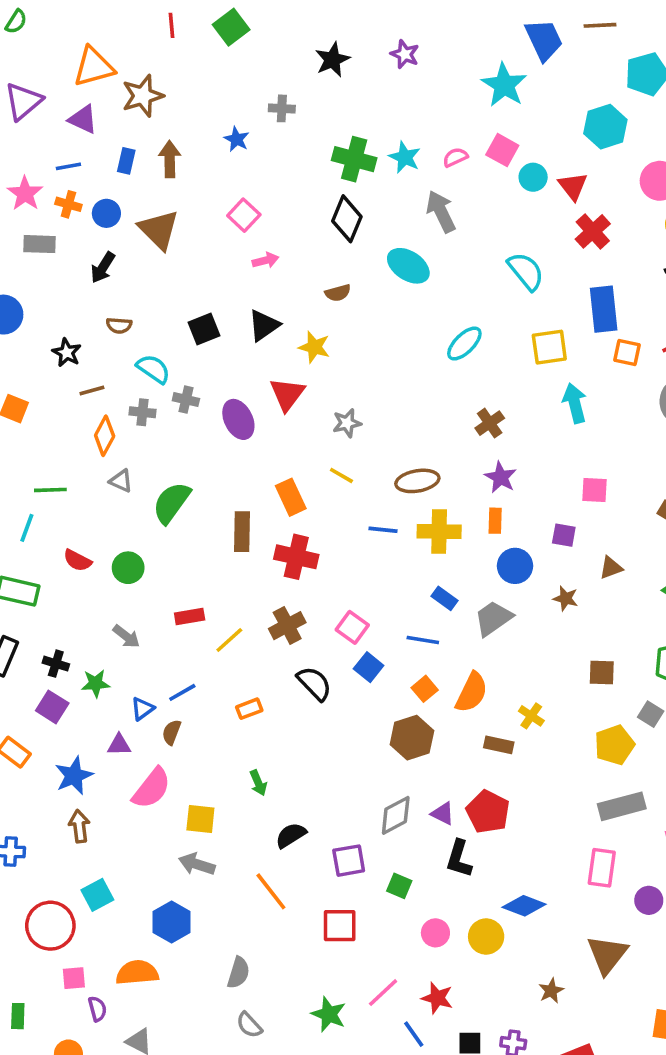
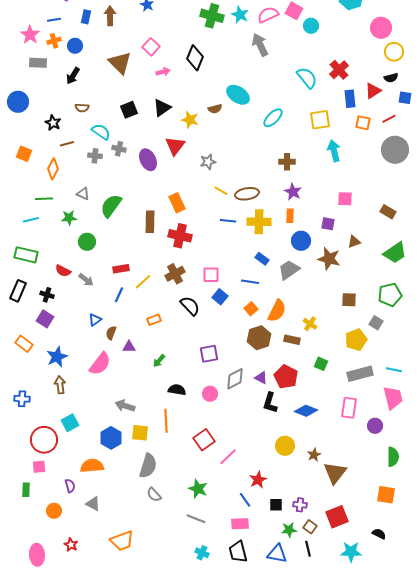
pink semicircle: (455, 157) -> (268, 15), size x1.5
red triangle: (573, 186) -> (373, 91), moved, turned 36
orange cross: (68, 204) -> (54, 41), turned -32
black diamond: (347, 219) -> (195, 58), moved
brown triangle: (159, 230) -> (120, 63), moved
red cross: (593, 231) -> (339, 70), moved
cyan ellipse: (408, 266) -> (238, 95), moved
brown semicircle: (338, 293) -> (215, 109), moved
blue rectangle: (604, 309) -> (350, 99), size x0.7
brown cross: (490, 423) -> (287, 162), turned 35
orange diamond: (105, 436) -> (53, 169), moved
yellow line: (341, 475) -> (221, 191), moved
cyan line: (27, 528) -> (31, 220), turned 56
red semicircle: (77, 560) -> (63, 271), moved
brown star: (566, 598) -> (329, 259), size x1.6
pink square: (352, 627) -> (211, 275), turned -36
green star: (96, 683) -> (69, 218), moved
blue line: (182, 692) -> (119, 295), moved, turned -35
brown hexagon: (412, 738) -> (259, 338), moved
purple triangle: (119, 745) -> (129, 347), moved
green arrow: (258, 783) -> (159, 361), turned 64
yellow square: (200, 819) -> (140, 433), moved
black semicircle: (291, 835) -> (177, 390), turned 42
purple square: (349, 861) -> (209, 354), moved
green square: (399, 886) -> (321, 364), moved
orange line: (271, 891) -> (166, 421), turned 35
blue diamond: (524, 906) -> (306, 411), moved
red square: (340, 926) -> (204, 440), turned -35
pink circle: (435, 933) -> (210, 394), moved
brown triangle: (607, 955) -> (335, 473), moved
gray semicircle: (238, 973) -> (148, 466), size x1.4
pink square: (74, 978) -> (39, 467), moved
brown star: (551, 991) -> (314, 455), moved
pink line: (383, 993) -> (228, 457), moved
red star: (437, 998) -> (258, 480), turned 30

